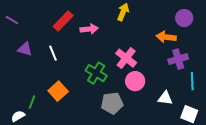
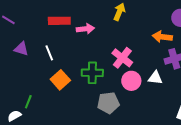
red rectangle: (63, 21) -> (59, 21), turned 45
green cross: (96, 73) -> (92, 73), turned -30
orange square: (58, 91) -> (60, 80), moved
white triangle: (165, 98) -> (155, 78), moved

